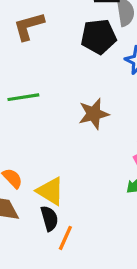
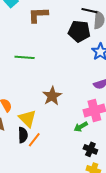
brown star: (94, 114) -> (52, 96), moved, turned -30
orange line: (65, 238) -> (34, 140), moved

